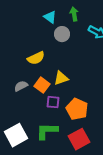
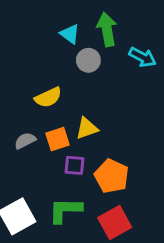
green arrow: (74, 14) -> (107, 29), size x1.5
orange square: (42, 85) -> (57, 139), turned 35

